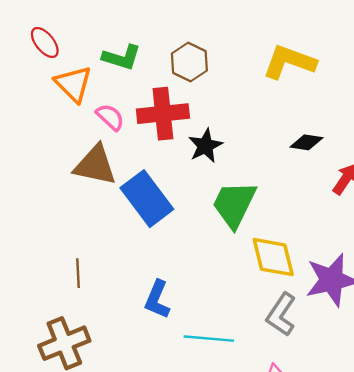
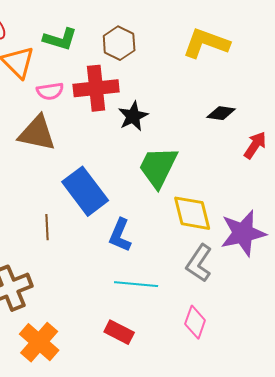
pink semicircle: (110, 117) -> (50, 91), turned 128
blue rectangle: (147, 199) -> (85, 191), moved
brown line: (78, 273) -> (47, 227), moved
blue L-shape: (157, 300) -> (120, 235), moved

